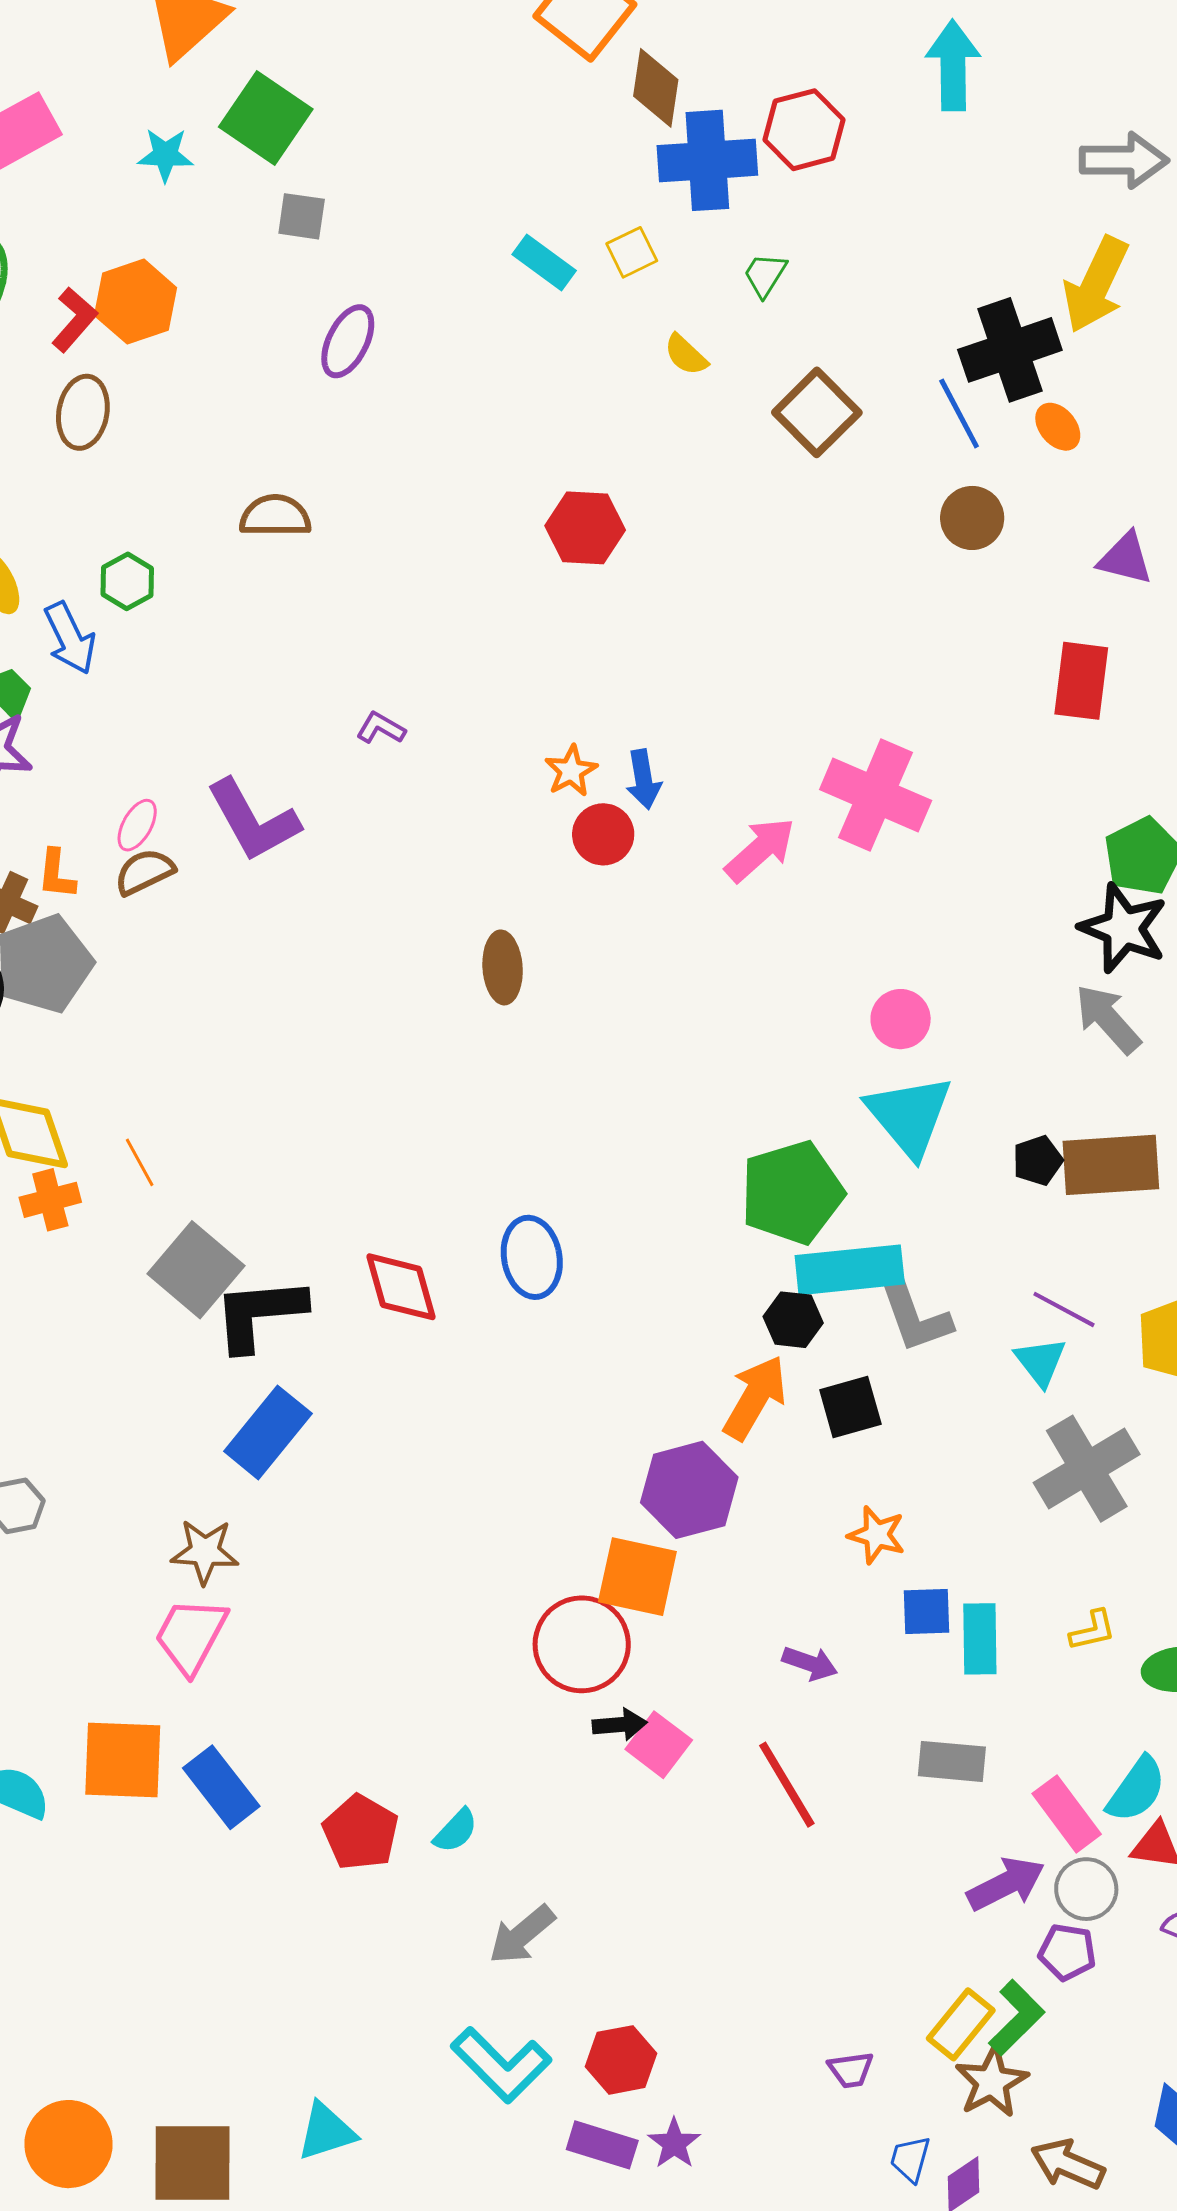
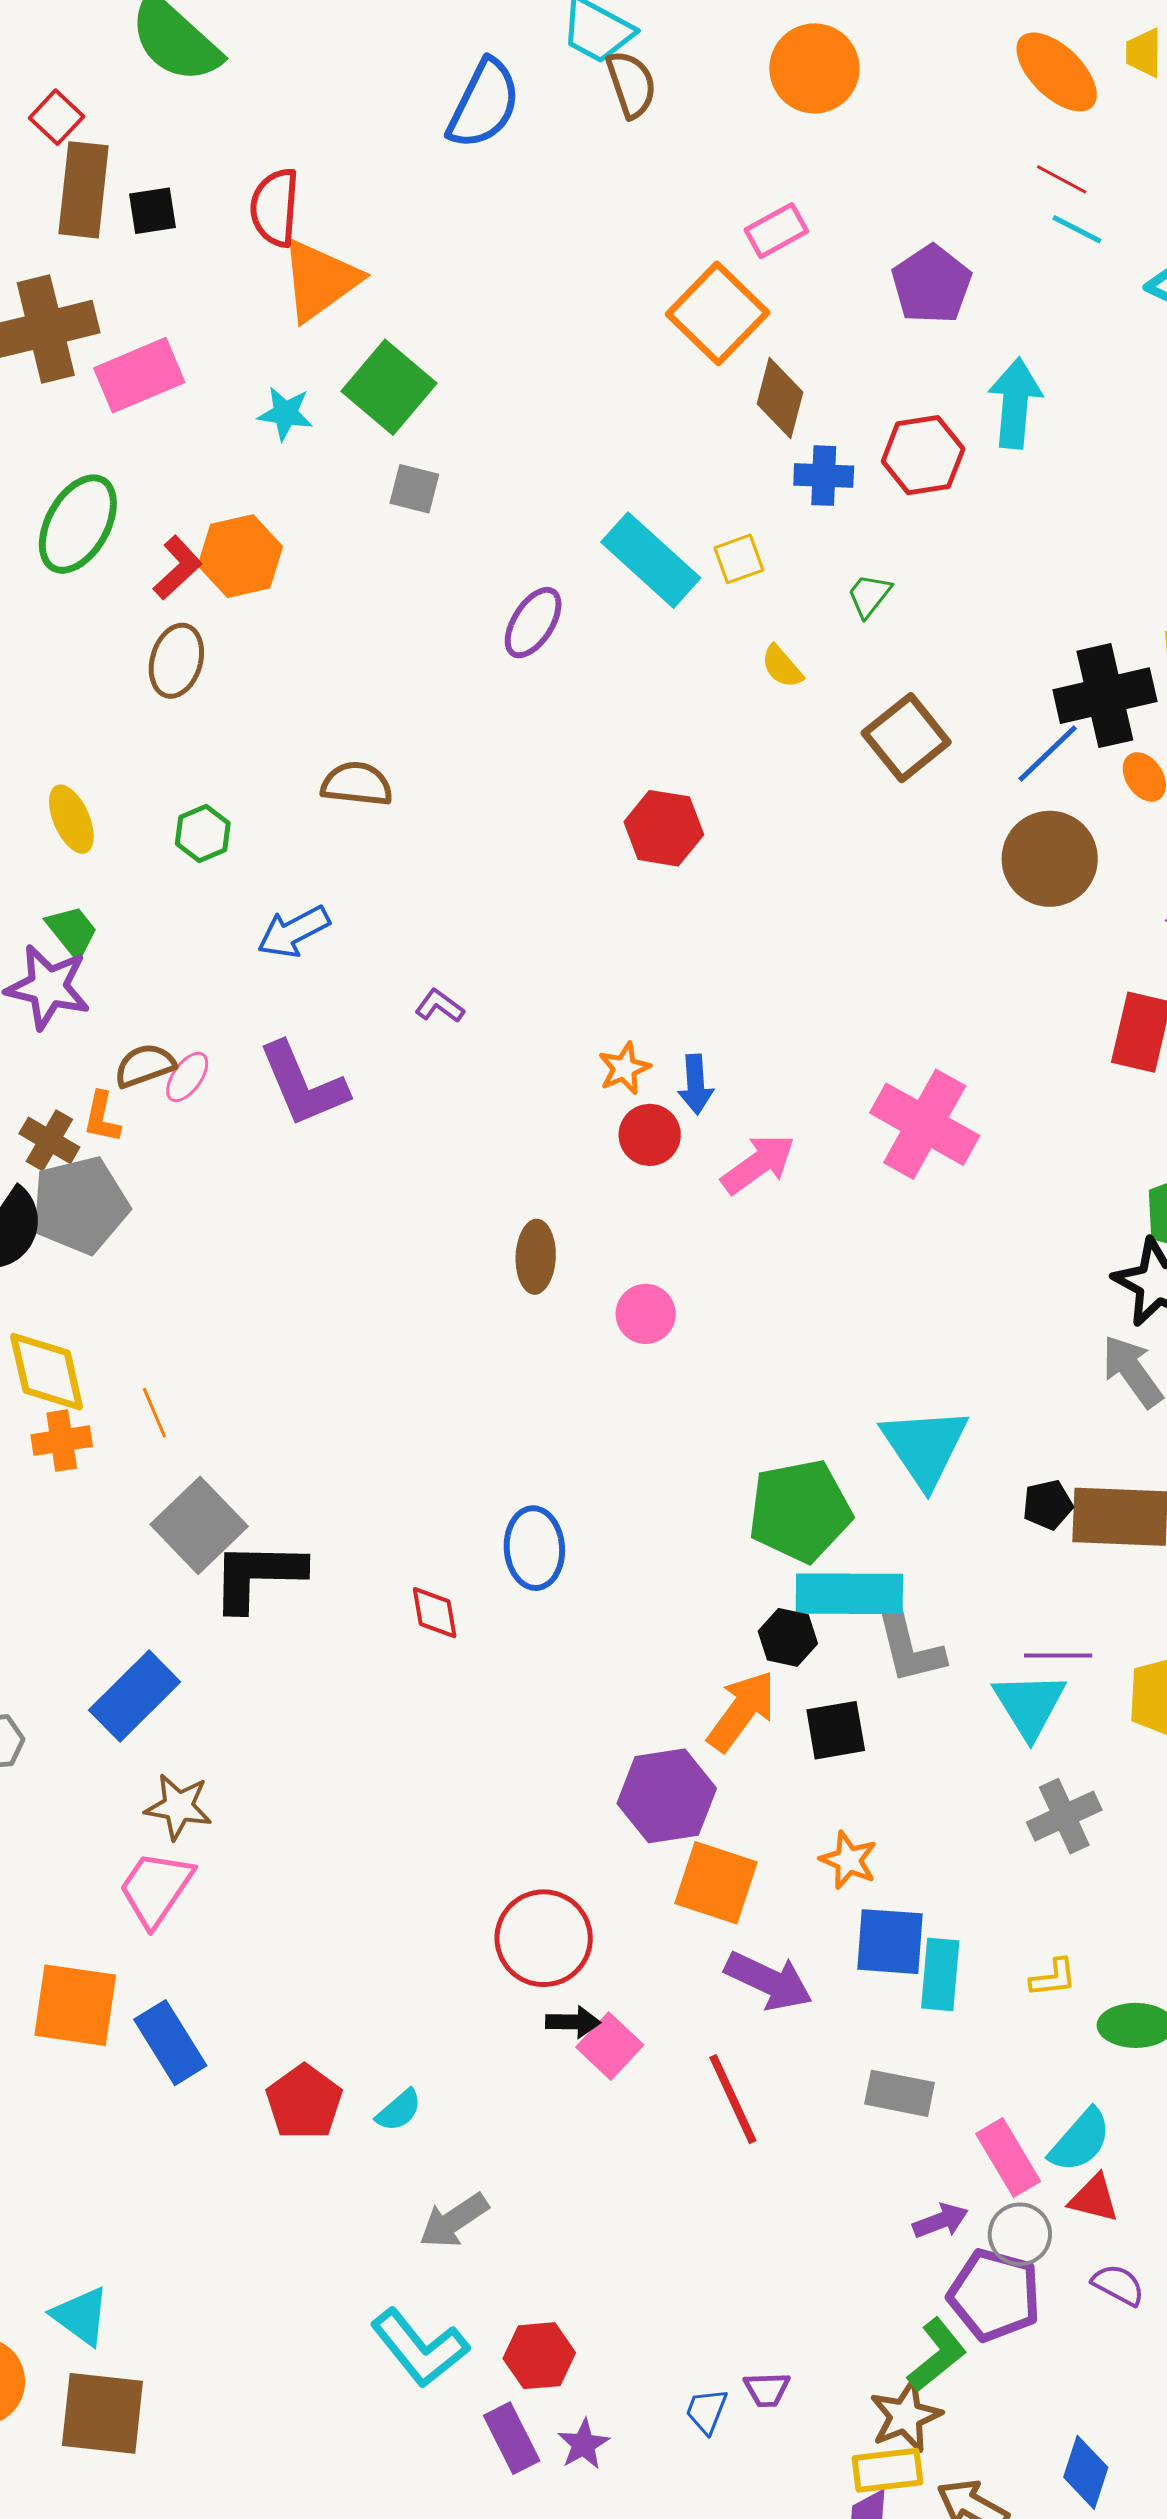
cyan arrow: (953, 65) -> (1015, 403), moved
blue cross: (707, 160) -> (824, 476), size x0.6
cyan rectangle: (544, 263) -> (651, 560), size x1.6
purple ellipse: (348, 341) -> (533, 623), moved
blue line: (959, 413) -> (1048, 754), turned 68
brown circle: (972, 518) -> (1050, 859), size x1.5
blue arrow: (70, 638) -> (293, 932), moved, turned 82
pink arrow: (760, 850) -> (758, 1164), moved
brown semicircle: (144, 872) -> (145, 1066), moved
pink circle: (901, 1019) -> (646, 1314), moved
red diamond: (401, 1287) -> (435, 1613), moved, size x0.7
purple line: (1064, 1309) -> (1058, 1656), turned -34
cyan triangle: (1040, 1362) -> (1029, 1705), size x1.4
blue rectangle: (268, 1432) -> (135, 1696), moved
gray cross: (1087, 1469) -> (1064, 1816), size x0.7
orange square: (637, 1577) -> (716, 1883), moved
blue square: (927, 1612) -> (890, 1942), size x1.4
purple arrow: (810, 1663) -> (769, 1981), size x1.6
purple arrow: (1006, 1884) -> (940, 2221), size x0.7
purple pentagon: (1067, 1952) -> (994, 2295), size x1.6
yellow rectangle: (961, 2024) -> (887, 2470), moved, turned 38
cyan triangle: (326, 2131) -> (81, 2316), moved, turned 48
purple rectangle: (602, 2145) -> (512, 2438), turned 40
blue trapezoid: (910, 2159) -> (707, 2411), moved

